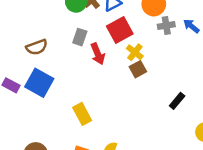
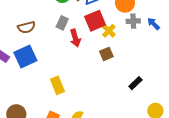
yellow cross: (135, 52) -> (109, 31), moved
blue square: (39, 83) -> (25, 57), turned 30

